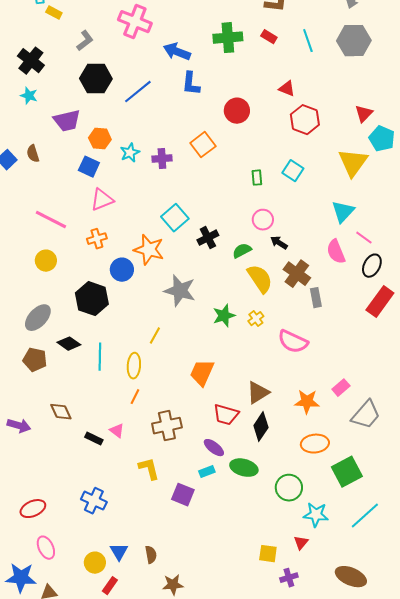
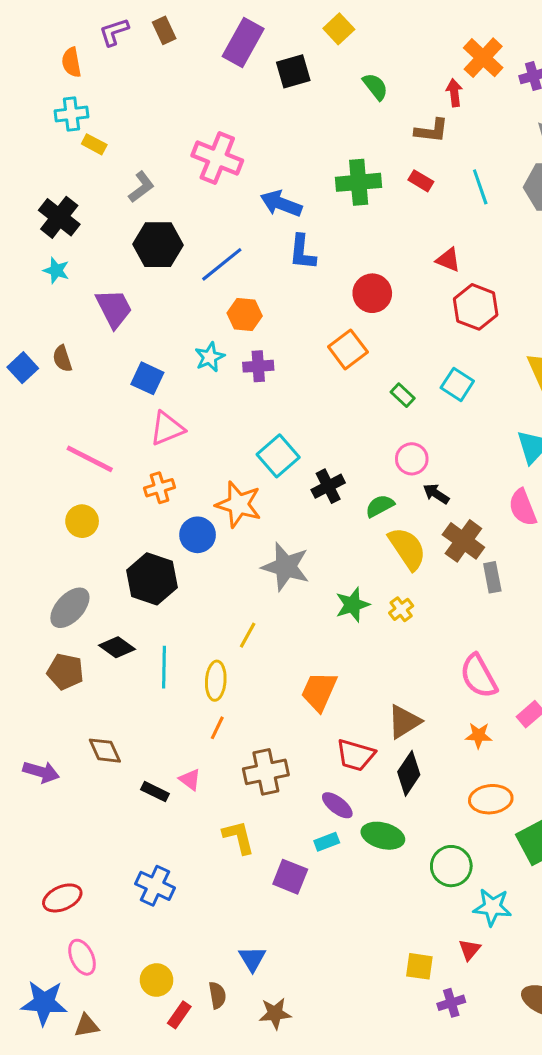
purple trapezoid: (67, 121) -> (114, 308), turned -104
orange hexagon: (100, 139) -> (245, 315), moved
orange square: (203, 145) -> (348, 349), moved
green rectangle: (257, 178) -> (403, 395), turned -42
pink semicircle: (293, 342) -> (479, 676), moved, turned 36
orange star: (307, 402) -> (479, 735), size x0.7
blue triangle: (119, 552) -> (252, 959), moved
brown semicircle: (151, 555) -> (217, 995), moved

